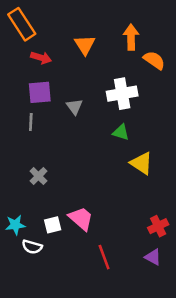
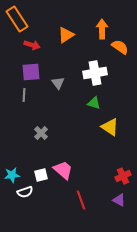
orange triangle: (85, 45) -> (66, 35), turned 30
gray cross: (38, 176) -> (41, 133), moved
white semicircle: (32, 247) -> (25, 192), turned -35

